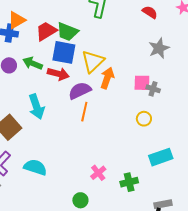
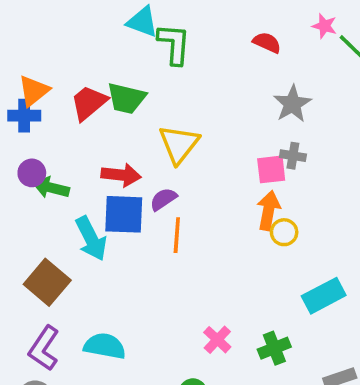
blue square: (64, 52) -> (124, 214), moved
green arrow: (33, 63) -> (51, 188), moved
orange arrow: (107, 78) -> (268, 210), moved
gray cross: (153, 89) -> (293, 156), moved
purple semicircle: (80, 91) -> (163, 199), size x0.7

